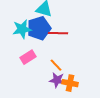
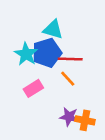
cyan star: (22, 29) -> (26, 54), turned -30
orange line: (56, 65) -> (68, 79), moved

